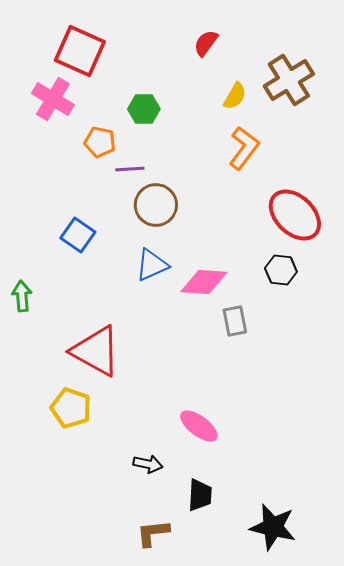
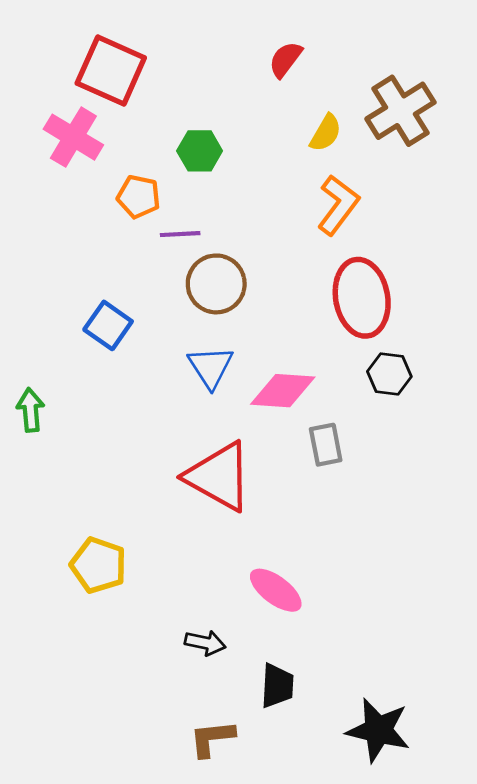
red ellipse: (295, 215) -> (362, 298), moved, turned 36
blue triangle: (152, 265) -> (211, 367), turned -39
red triangle: (96, 351) -> (219, 477), moved

